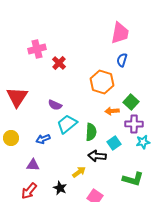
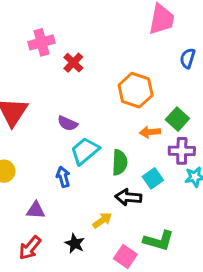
blue semicircle: (122, 60) -> (188, 58), moved
blue arrow: (43, 139) -> (63, 177), moved, turned 96
green L-shape: (133, 179) -> (159, 241), moved

